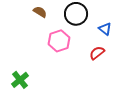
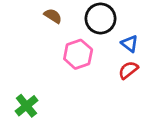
blue triangle: (105, 29) -> (130, 44), moved

